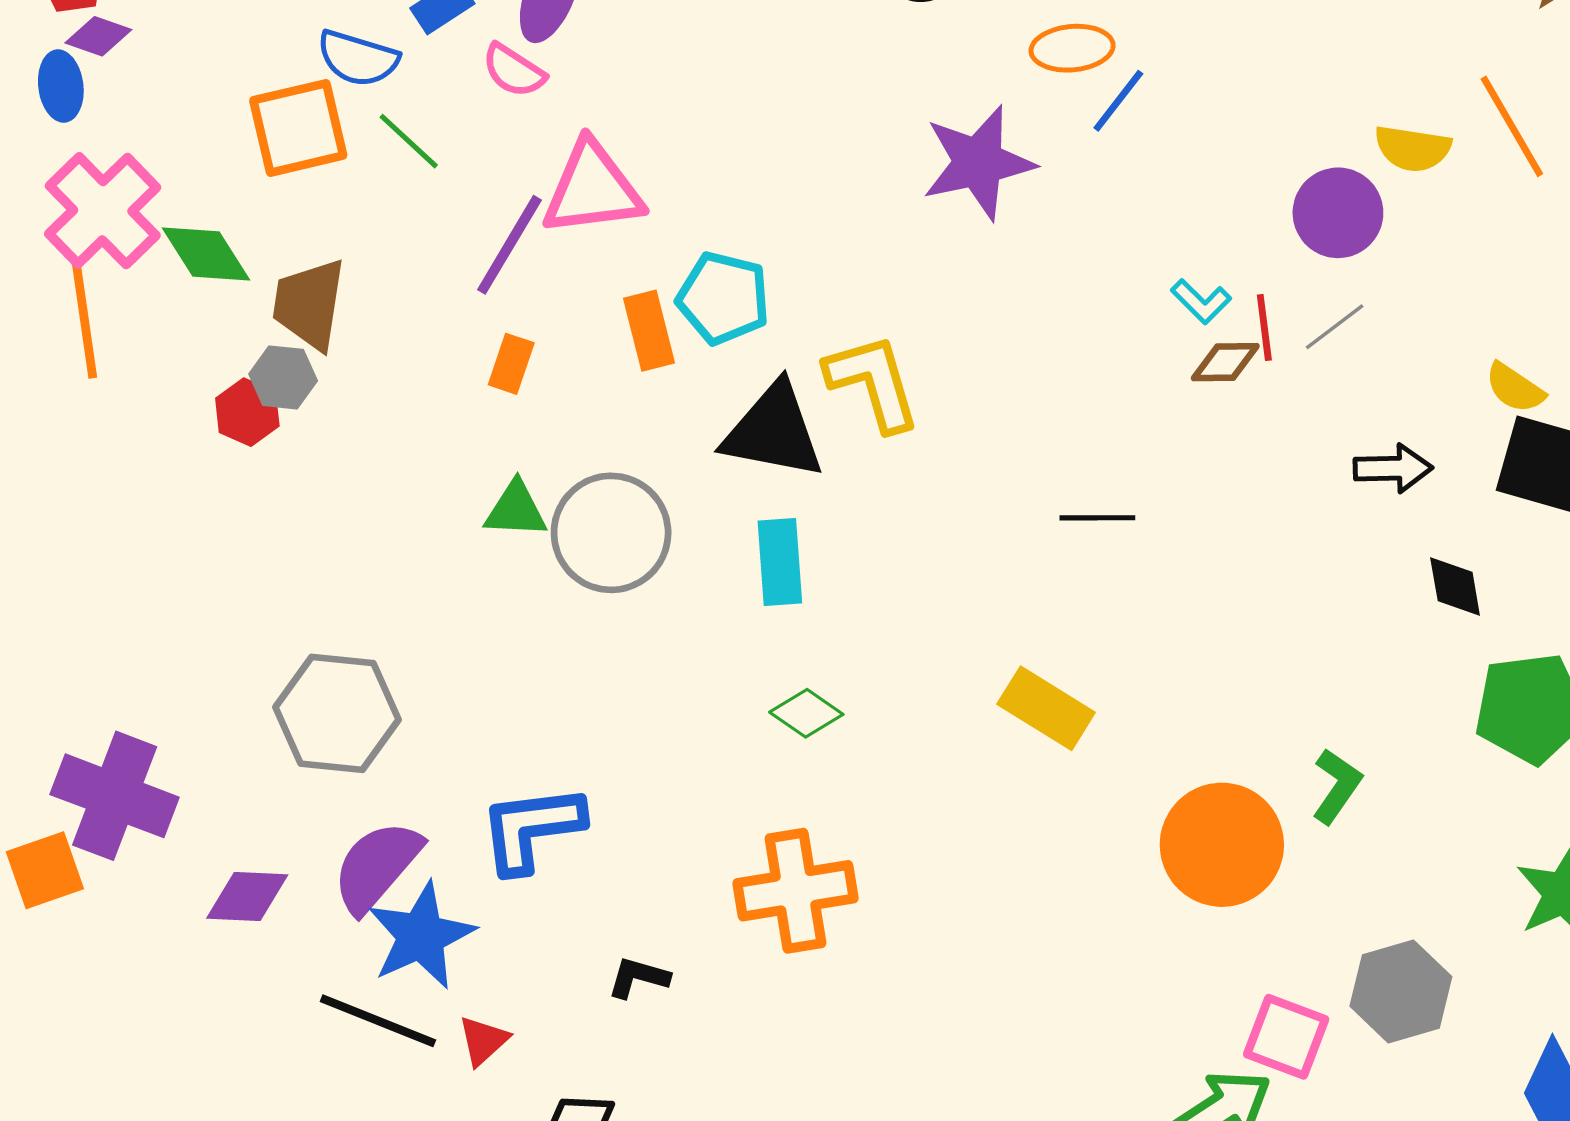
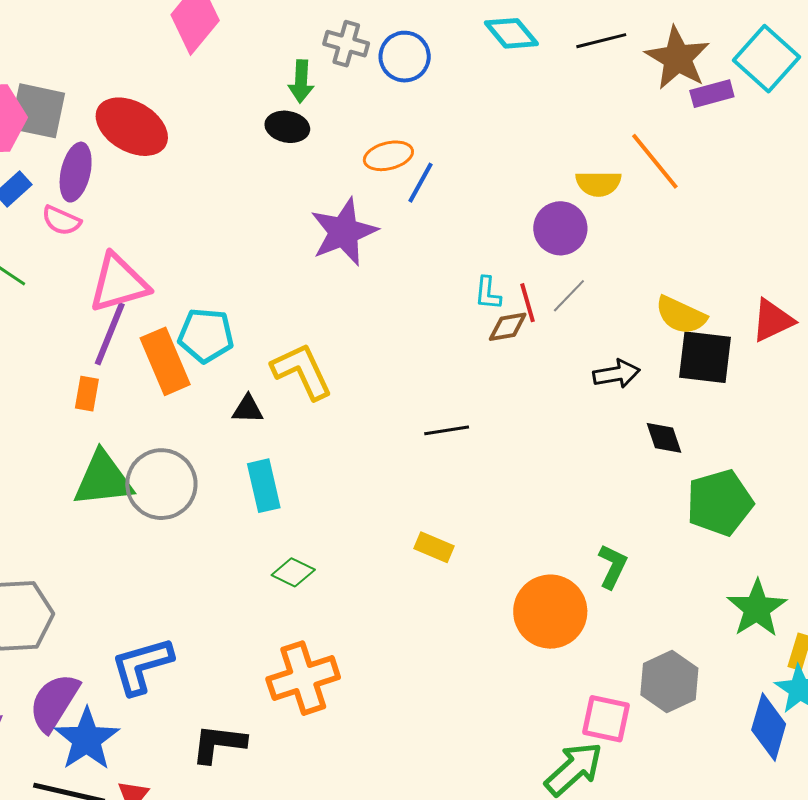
purple line: (509, 245) -> (110, 334), moved
cyan L-shape: (1201, 301) -> (488, 293), turned 60
orange rectangle: (649, 331) -> (165, 361), size x1.4
yellow semicircle: (1515, 388) -> (681, 315), size x1.4
black triangle: (773, 431) -> (248, 409), size x0.5
green triangle: (516, 510) -> (103, 479), size x1.6
yellow rectangle: (1046, 708) -> (434, 547), size x0.7
black L-shape: (638, 977) -> (219, 744), size x1.5

